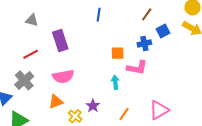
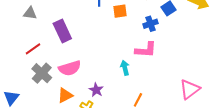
orange square: (118, 53) -> (120, 11), moved
gray cross: (24, 80) -> (42, 73), moved
purple star: (93, 106) -> (96, 90), moved
pink triangle: (159, 110) -> (190, 89), moved

